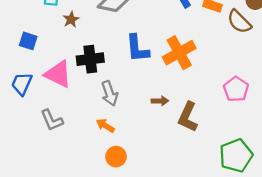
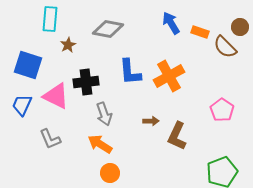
blue square: (28, 41) -> (28, 65), size x1.6
orange arrow: (105, 126) -> (100, 144), size x1.4

